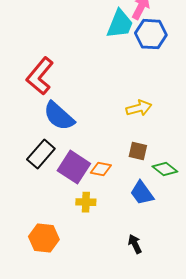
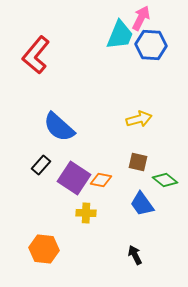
red L-shape: (40, 76) -> (36, 55), moved
black rectangle: (41, 154) -> (41, 165), size x0.7

